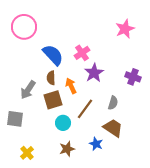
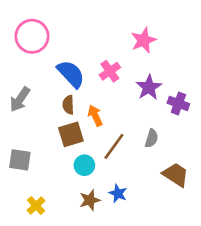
pink star: (125, 29) -> (143, 40), moved
purple star: (94, 73) -> (149, 87), moved
gray arrow: (28, 90) -> (20, 99), moved
brown trapezoid: (113, 128) -> (176, 175), moved
blue star: (96, 144) -> (118, 193), moved

